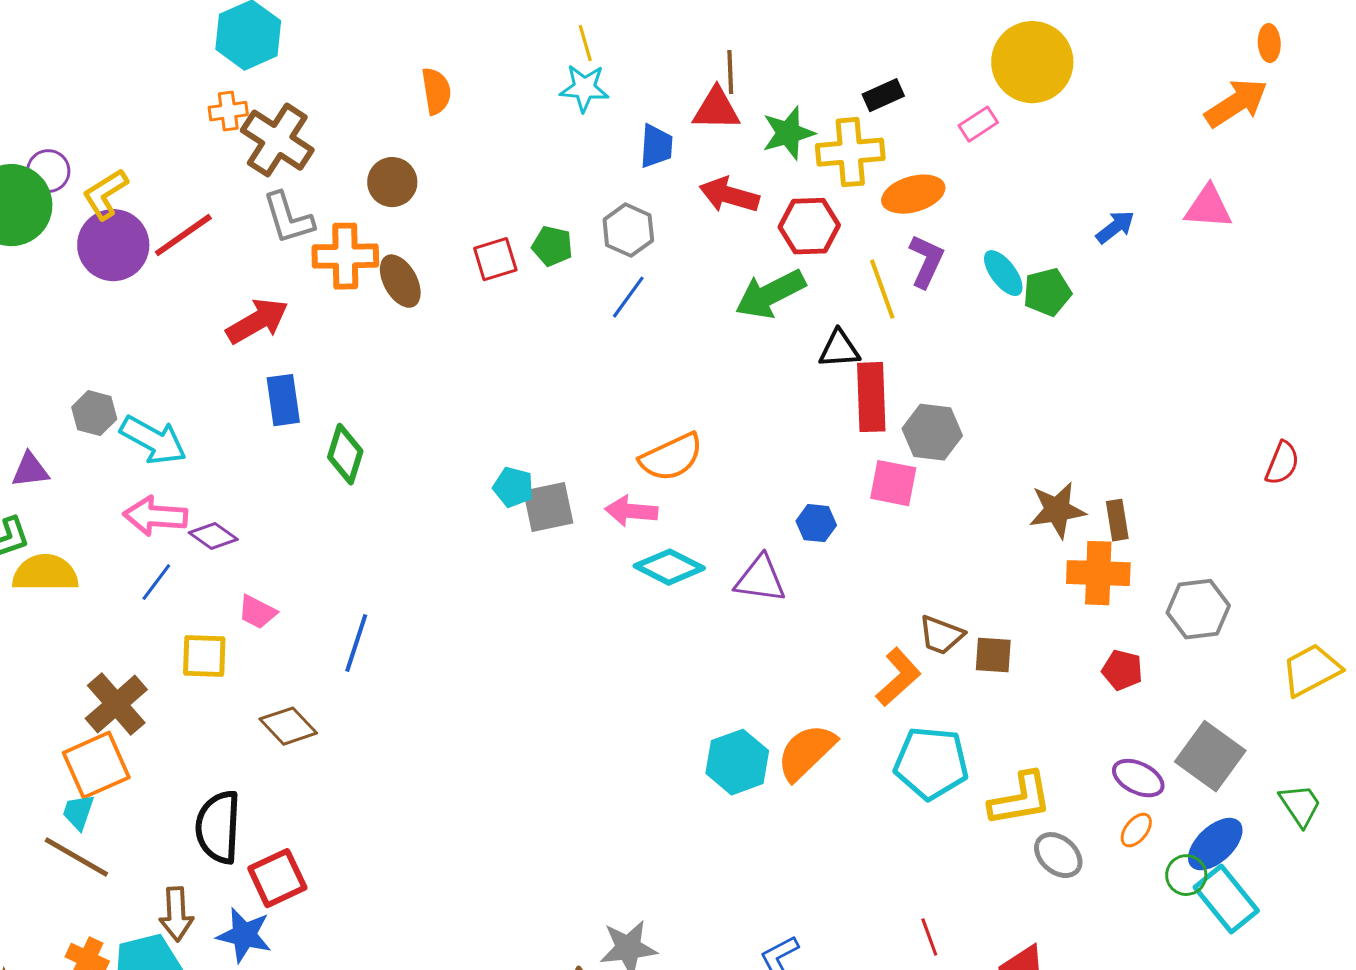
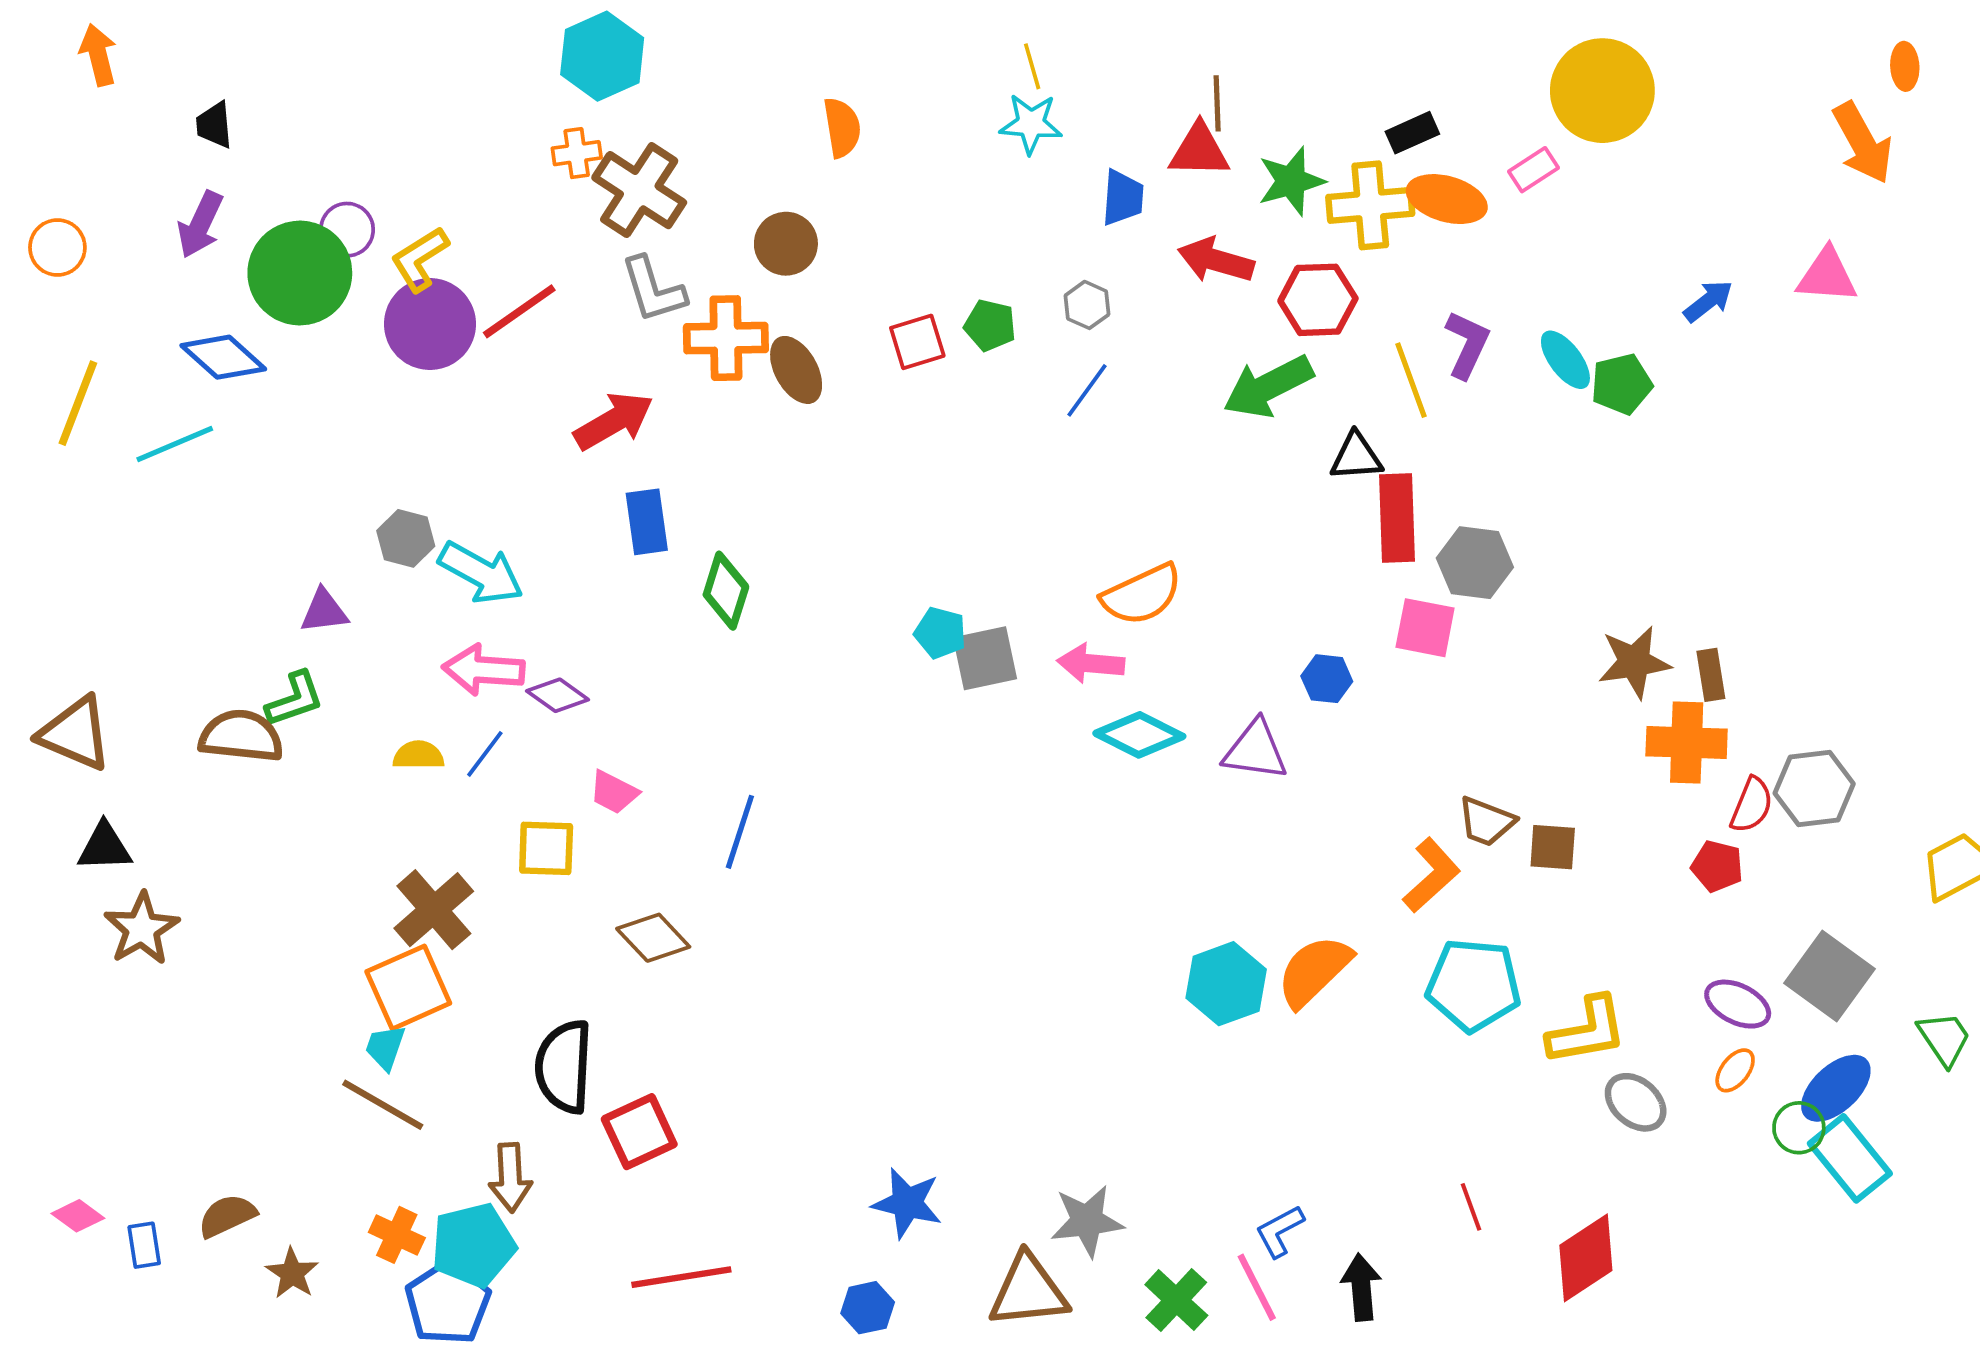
orange arrow: (1236, 103) -> (1863, 143), turned 94
orange ellipse: (913, 194) -> (1447, 199), moved, turned 32
gray hexagon: (628, 230) -> (1087, 305), size x0.7
red semicircle: (1282, 463) -> (1752, 805), moved
yellow semicircle: (45, 573) -> (418, 755), moved, size x0.6
blue star: (244, 935) -> (907, 1203), moved

